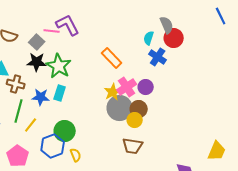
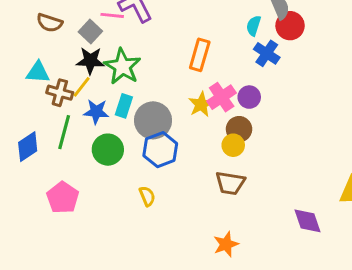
orange rectangle: (112, 58) -> (200, 55), turned 60
gray circle: (120, 108) -> (153, 120), moved
yellow line: (31, 125) -> (82, 87), moved
green circle: (65, 131) -> (108, 150), moved
blue hexagon: (53, 146) -> (160, 150), moved

